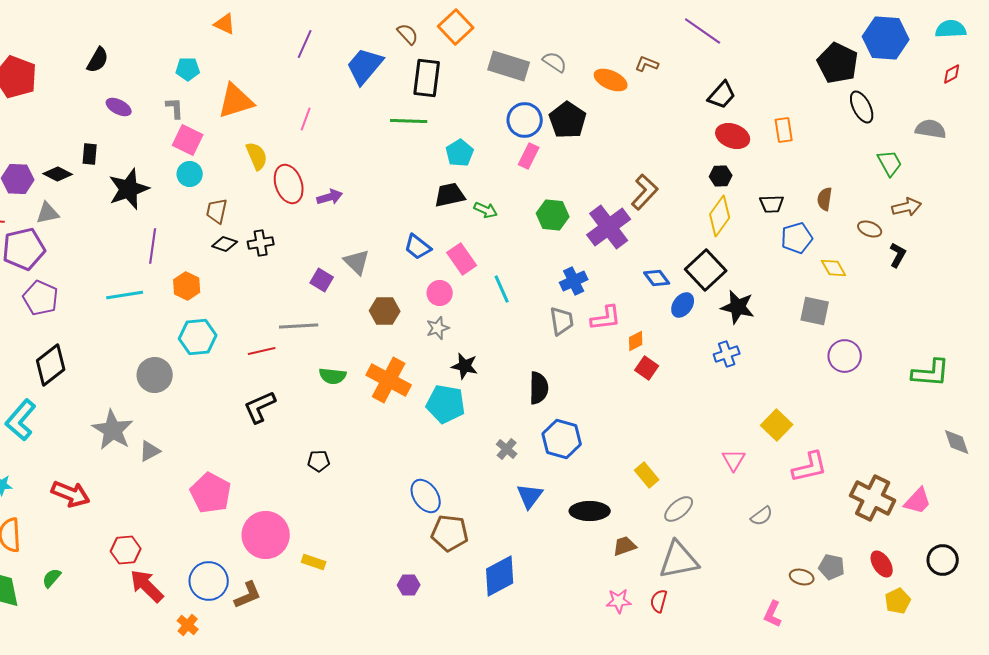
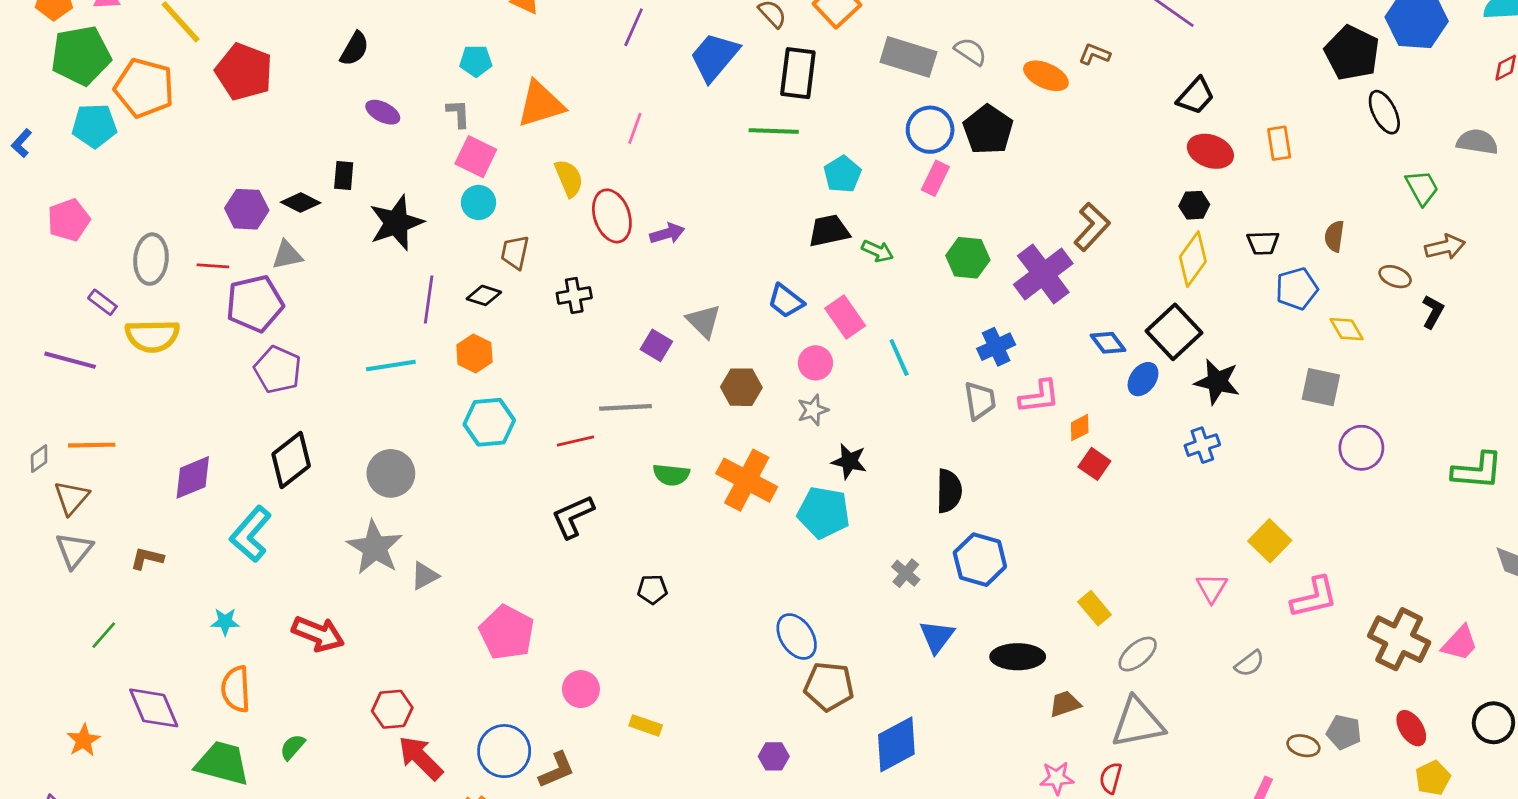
black diamond: (225, 244) -> (484, 295), moved
gray circle: (155, 375) -> (391, 473), moved
pink circle: (266, 535) -> (581, 689), size x0.6

